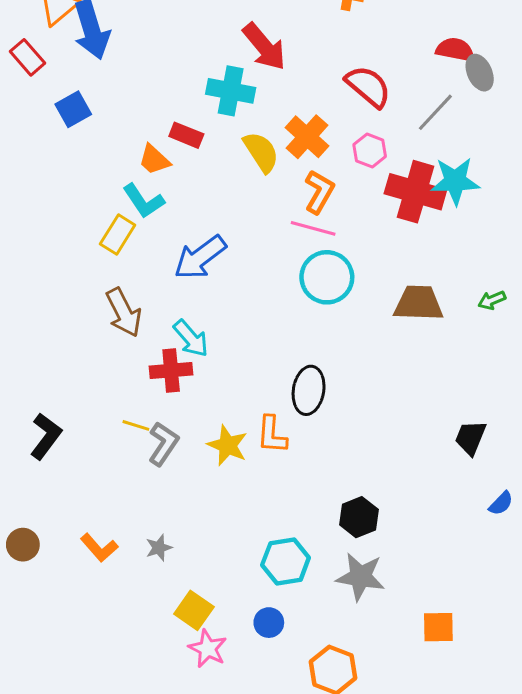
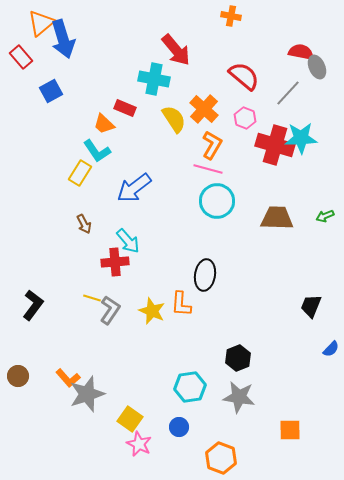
brown arrow: (124, 312) -> (84, 224), size x0.6
gray star: (159, 548) -> (87, 394), moved, size x2.0

